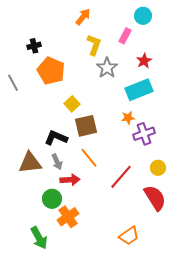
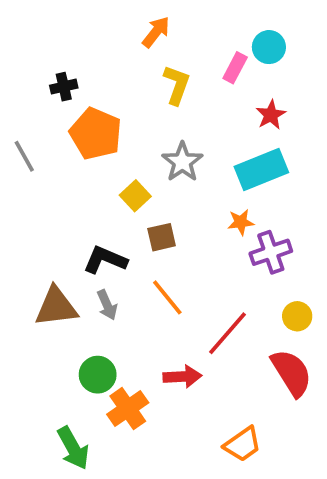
cyan circle: (143, 16) -> (269, 47), moved
gray star: (107, 68) -> (182, 162), moved
brown square: (86, 126) -> (162, 237), size x0.7
red arrow: (70, 180) -> (182, 377), moved

